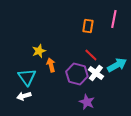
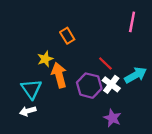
orange rectangle: (88, 26) -> (67, 36), moved, turned -40
orange arrow: (51, 65) -> (59, 75), size x1.5
purple star: (87, 102) -> (112, 118), moved

